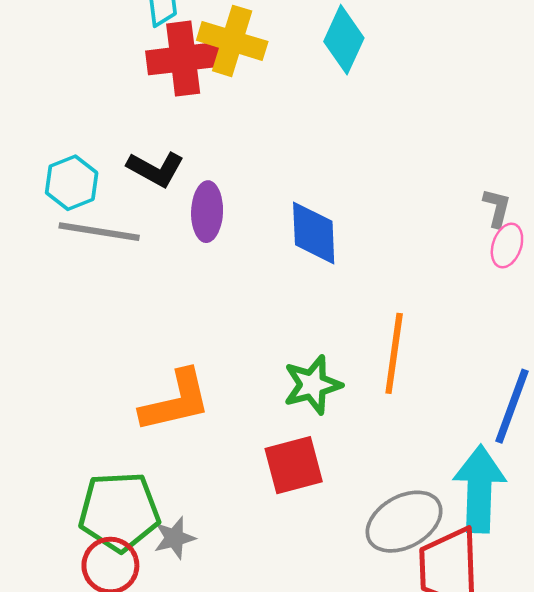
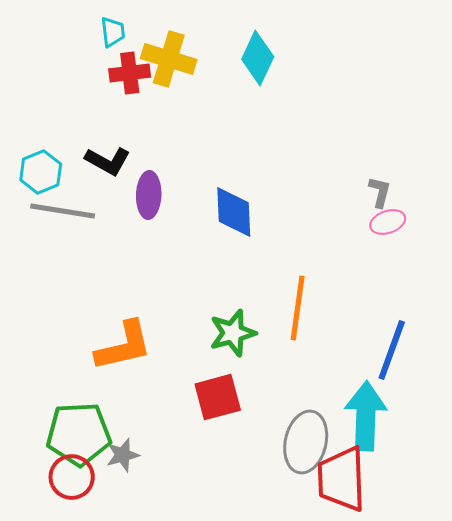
red cross: (183, 59) -> (130, 73), size x0.7
pink ellipse: (507, 246) -> (388, 222), turned 52
gray ellipse: (404, 522) -> (306, 442), turned -48

